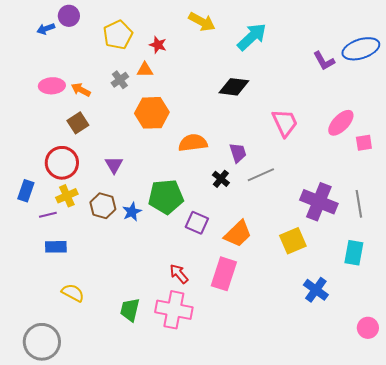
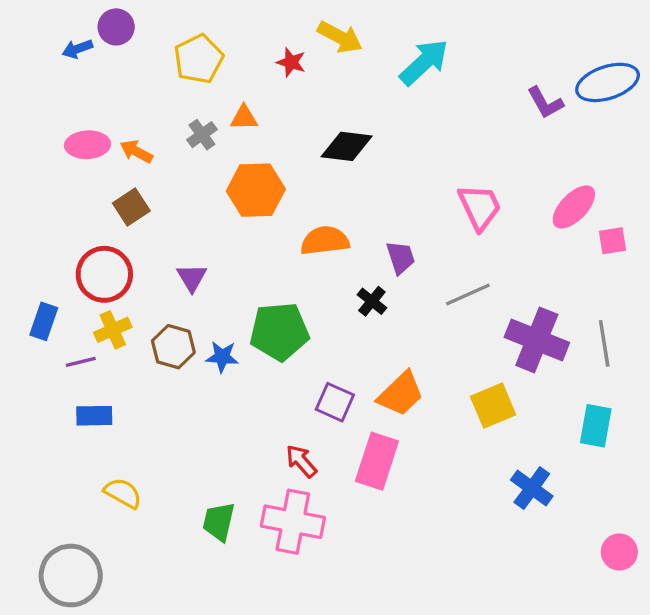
red star: (158, 45) -> (291, 62), moved
black diamond: (234, 87) -> (347, 146), moved
gray line: (261, 175) -> (468, 295), moved
blue star: (132, 212) -> (222, 357), turned 30
purple square: (197, 223) -> (335, 402), moved

